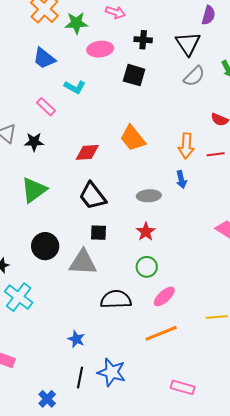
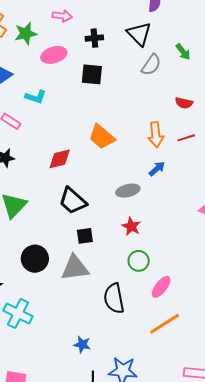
blue arrow: (181, 180) -> (157, 169), turned -108
black semicircle: (116, 299) -> (114, 298), turned -88

